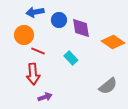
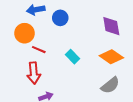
purple diamond: (81, 28) -> (111, 26), moved
orange diamond: (113, 42) -> (111, 57), moved

